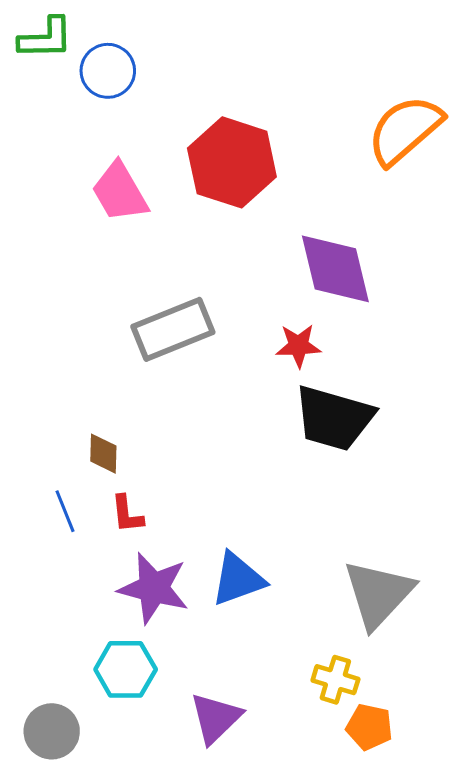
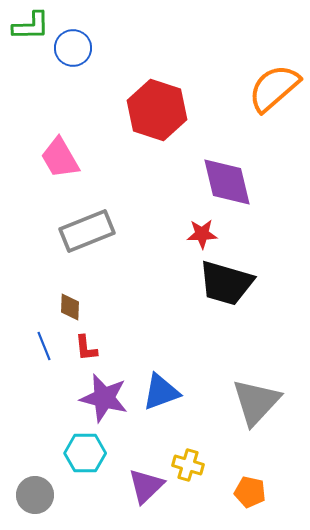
pink trapezoid: (120, 192) -> (60, 158), moved
gray rectangle: (173, 329) -> (87, 231), moved
yellow cross: (335, 680) -> (188, 465), moved

